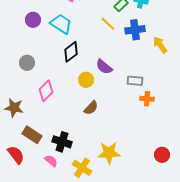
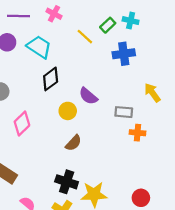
yellow line: (108, 24) -> (85, 37), moved
yellow arrow: (160, 45) -> (152, 93), moved
black cross: (62, 142) -> (67, 182), moved
red circle: (162, 155) -> (141, 198), moved

